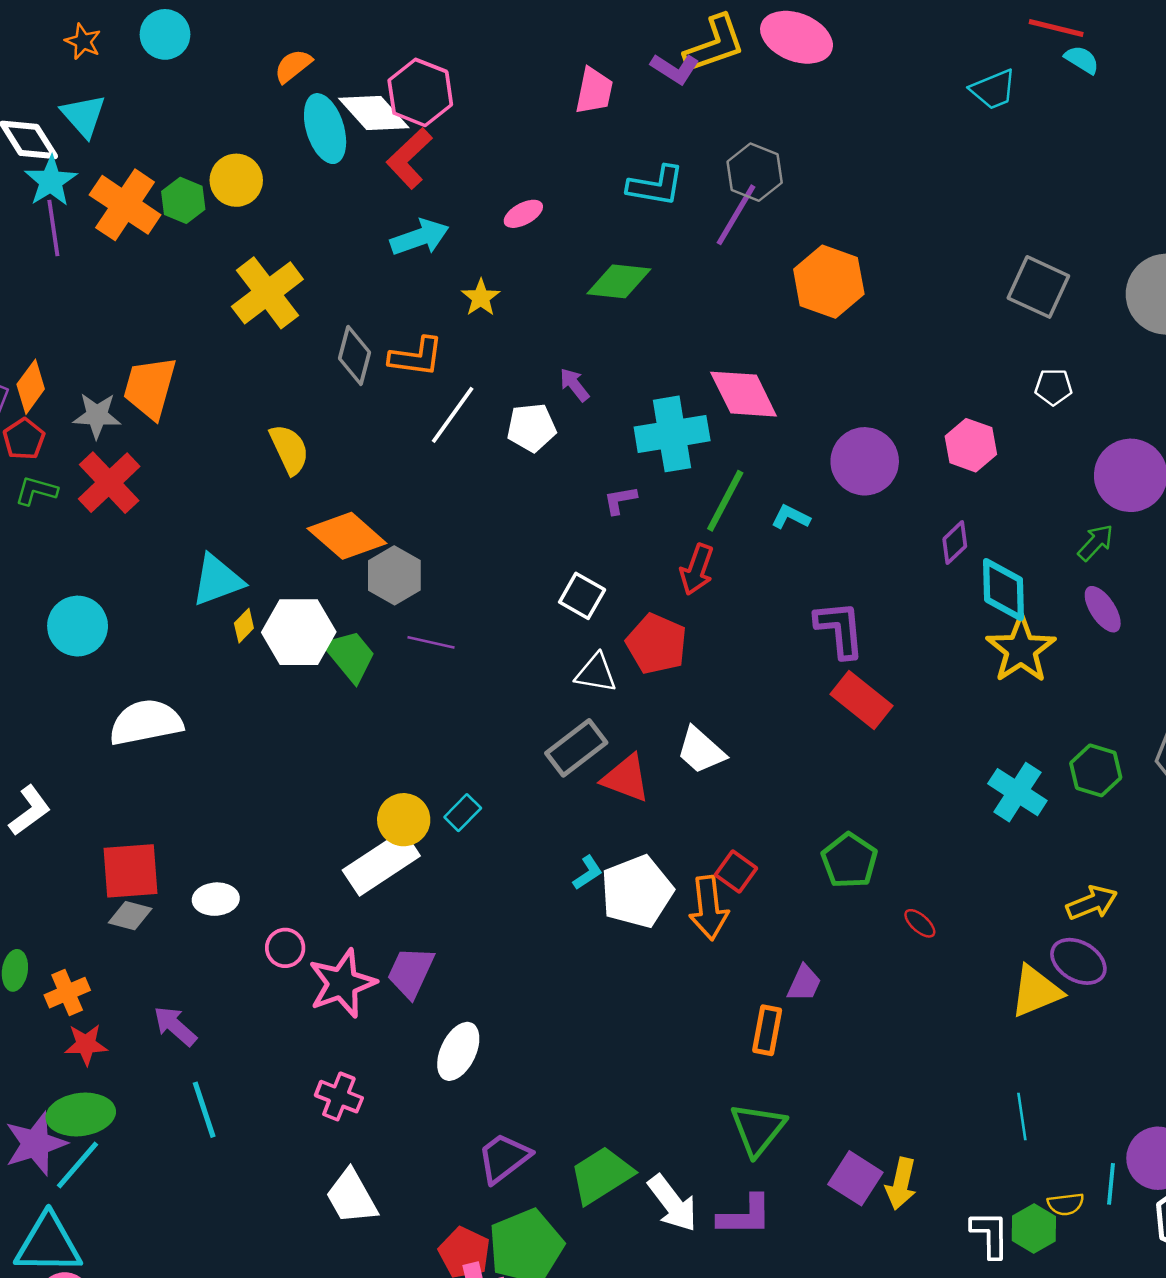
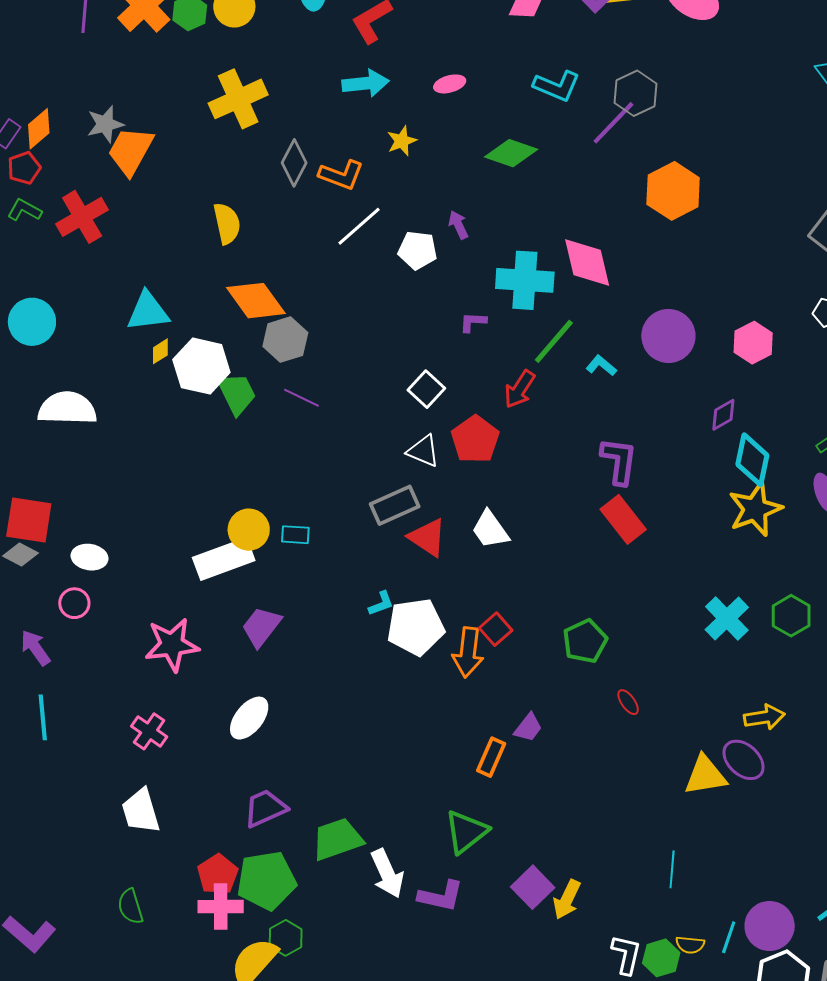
gray star: (97, 416) -> (105, 124), moved, turned -30
cyan rectangle: (463, 813) -> (295, 535), turned 36
pink circle: (285, 948) -> (74, 603), moved
purple trapezoid: (411, 972) -> (261, 627), moved

